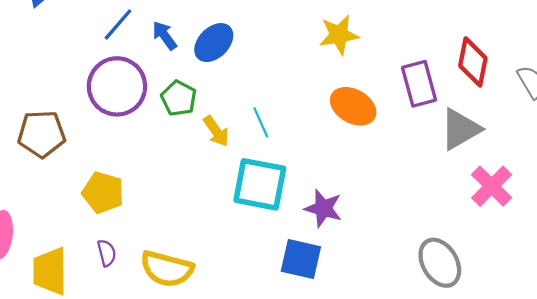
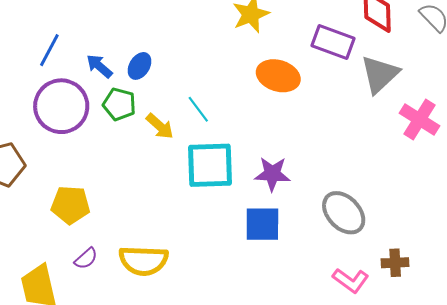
blue arrow: (165, 36) -> (99, 66), moved
blue ellipse: (214, 43) -> (140, 66), moved, size x0.7
purple rectangle: (419, 84) -> (333, 42), turned -42
purple semicircle: (107, 253) -> (86, 258), turned 75
gray ellipse: (440, 263) -> (344, 213), moved

